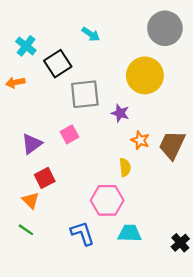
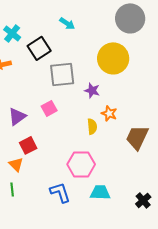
brown trapezoid: (172, 145) -> (137, 137), moved
yellow semicircle: (125, 167) -> (92, 126), moved
green line: (26, 230) -> (12, 189), turned 48

